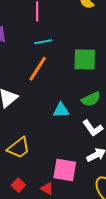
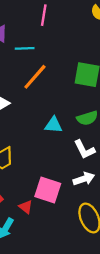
cyan line: (43, 42) -> (25, 48), moved

